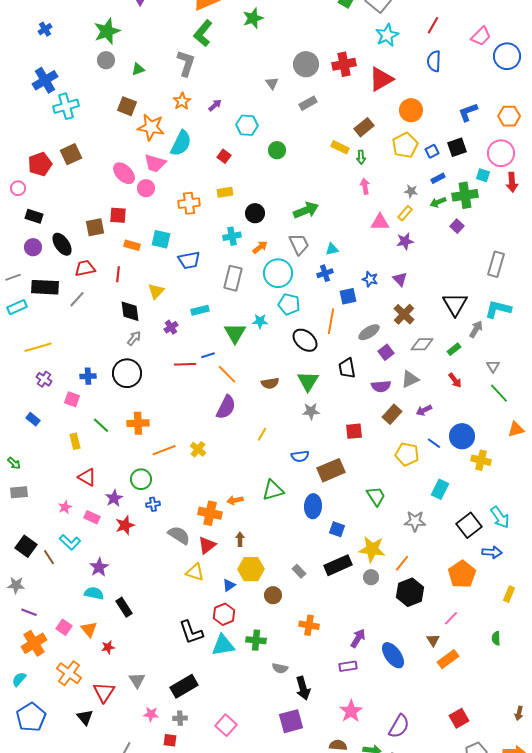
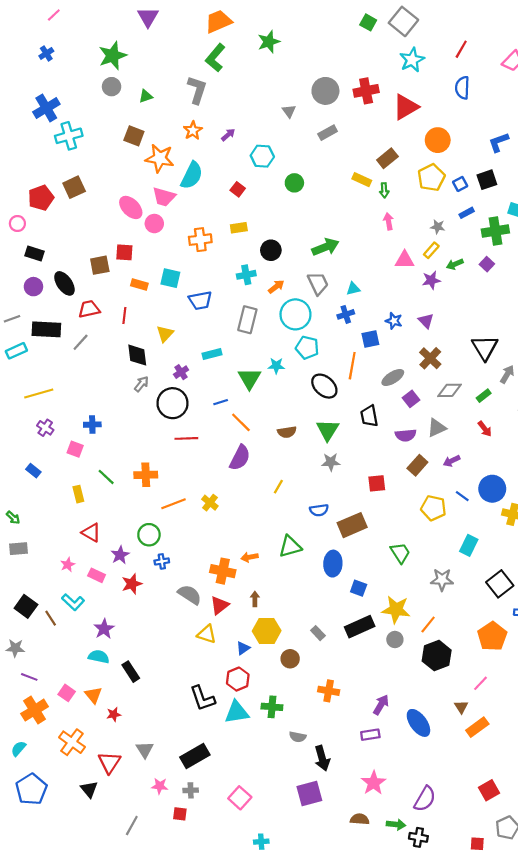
green arrow: (438, 202) -> (455, 264), moved
red line: (185, 364) -> (186, 438), moved
black circle: (127, 373) -> (172, 403), moved

